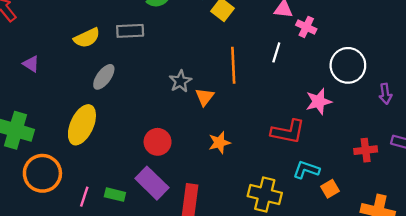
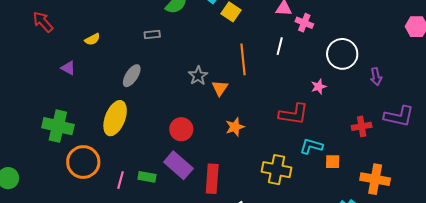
gray rectangle: (130, 31) -> (152, 35), size x0.7
yellow semicircle: (87, 38) -> (92, 39), moved, size x0.7
pink star: (319, 102) -> (319, 87), size x0.7
orange square: (330, 189) -> (333, 162), turned 35

